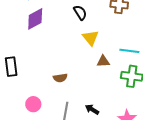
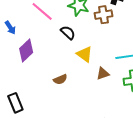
brown semicircle: (60, 78) -> (60, 79), moved

